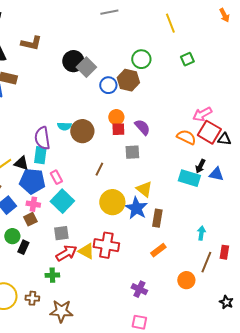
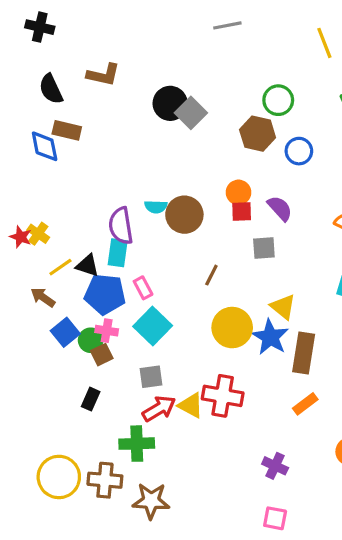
blue circle: (108, 85) -> (299, 151), moved
brown rectangle: (157, 218) -> (304, 353), size x1.4
green circle: (12, 236) -> (91, 340), moved
green cross: (52, 275) -> (137, 444), size x1.5
brown cross: (32, 298) -> (105, 480), size x1.5

